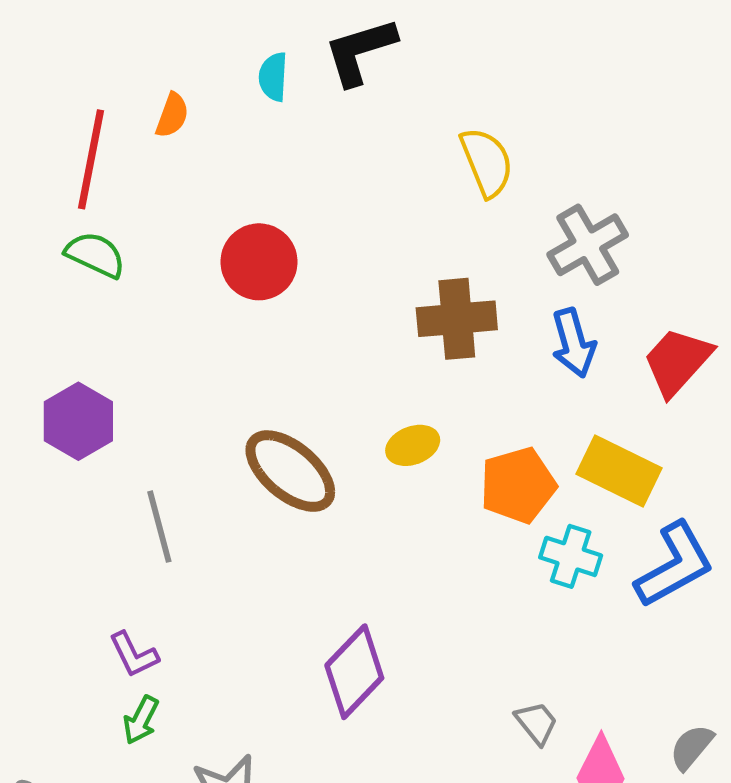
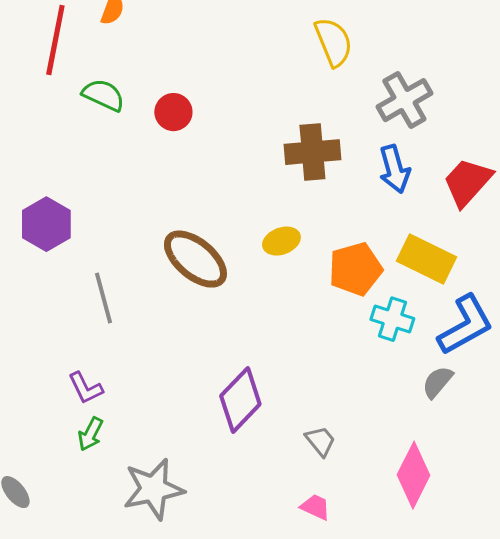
green semicircle: (95, 255) -> (103, 95), moved
red circle: (259, 262) -> (173, 112), size x0.7
gray trapezoid: (536, 723) -> (320, 441), moved
gray semicircle: (692, 747) -> (437, 382), moved

